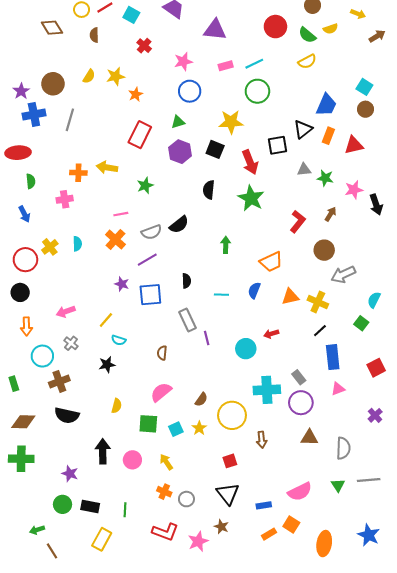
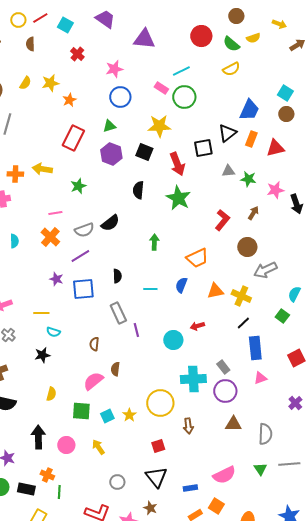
pink rectangle: (226, 66) -> (161, 88), moved, turned 48
yellow line: (106, 320) -> (41, 313), turned 49
brown semicircle: (201, 399) -> (115, 369), moved, turned 152
orange cross: (164, 492) -> (47, 475), moved

